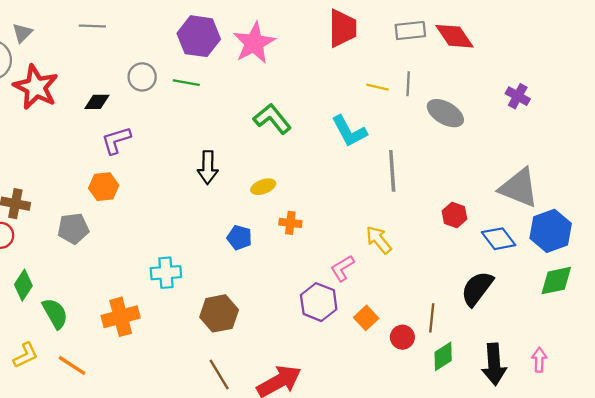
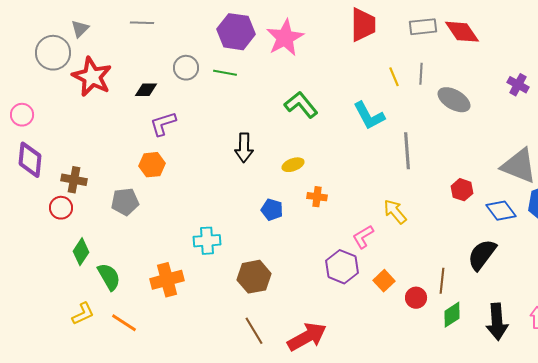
yellow line: (377, 87) -> (394, 77), turned 54

